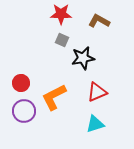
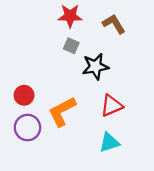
brown L-shape: (99, 21) -> (114, 24), turned 30

